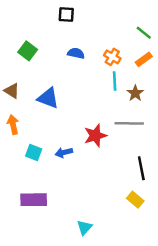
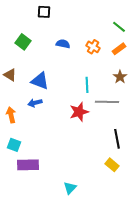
black square: (66, 15) -> (44, 12), moved
cyan line: (115, 81) -> (87, 85), moved
brown star: (135, 93) -> (120, 77), moved
orange arrow: (13, 125) -> (11, 115), moved
cyan square: (34, 152) -> (14, 145), moved
blue arrow: (64, 152) -> (35, 103), moved

